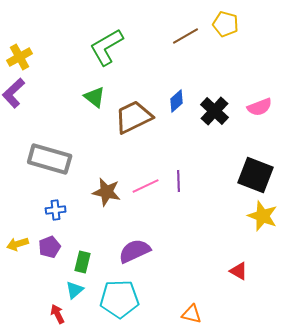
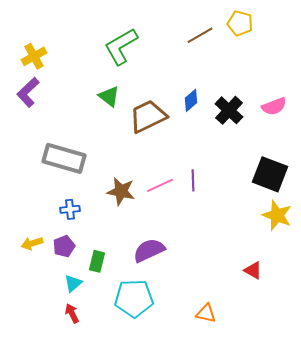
cyan triangle: (75, 290) -> (73, 283), moved

